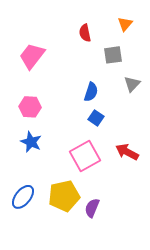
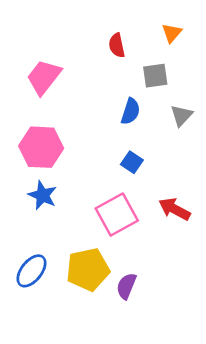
blue semicircle: (91, 92) -> (131, 111), moved
pink hexagon: (30, 107) -> (41, 147), size x1.4

